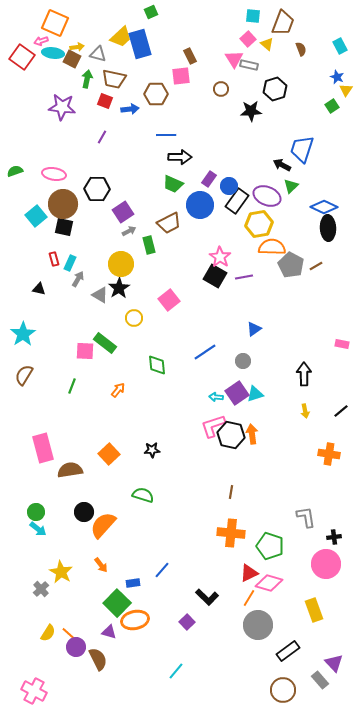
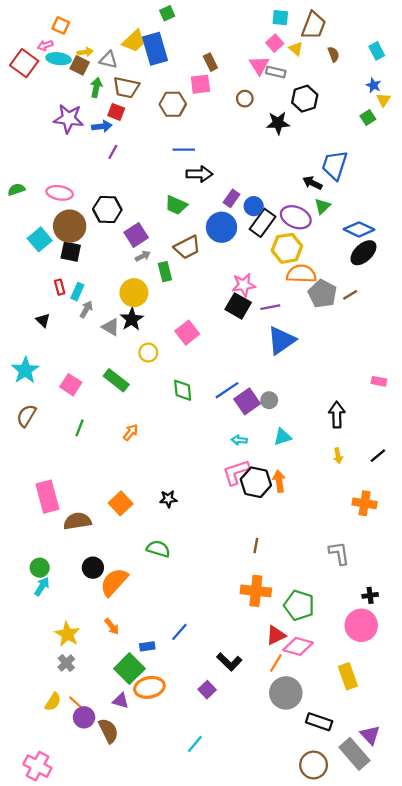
orange square: (55, 23) -> (61, 25), size x0.6
blue arrow: (130, 109) -> (102, 126), moved
green trapezoid: (173, 184) -> (176, 205), moved
black ellipse: (328, 228) -> (363, 253), turned 50
pink star: (220, 257) -> (244, 285), turned 30
black triangle: (39, 289) -> (43, 320), turned 32
blue triangle: (254, 329) -> (281, 340), moved, size x1.8
pink square: (85, 351) -> (71, 385), moved, turned 30
green diamond: (157, 365) -> (183, 390), moved
purple square: (237, 393) -> (247, 401), moved
gray L-shape: (306, 517) -> (339, 553), moved
cyan arrow: (38, 529) -> (42, 586), turned -96
gray cross: (41, 589) -> (66, 663), moved
black rectangle: (288, 651) -> (319, 722), turned 55
gray rectangle: (320, 680) -> (355, 754), size x1.6

